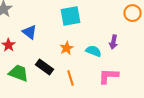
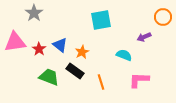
blue triangle: (30, 32) -> (60, 45), moved
purple arrow: (114, 42) -> (144, 37), moved, turned 56
orange star: (66, 48) -> (82, 52), moved

